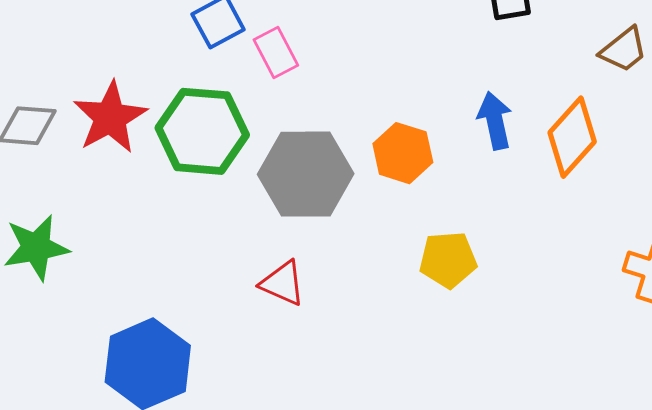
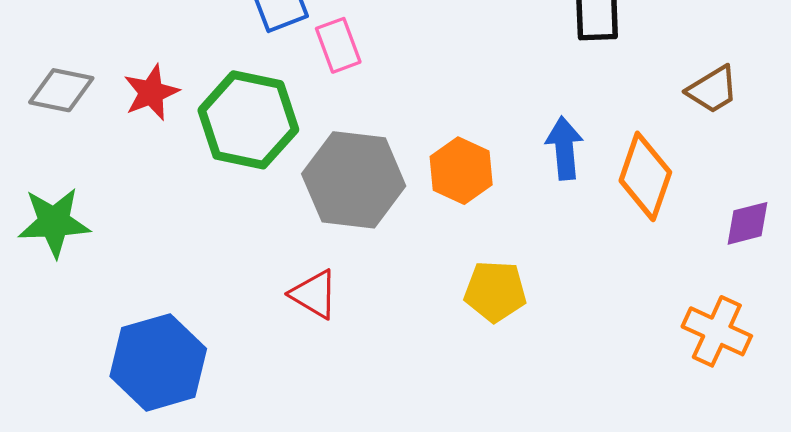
red star: (110, 117) -> (151, 93), size x0.7
orange diamond: (572, 137) -> (645, 176), turned -30

